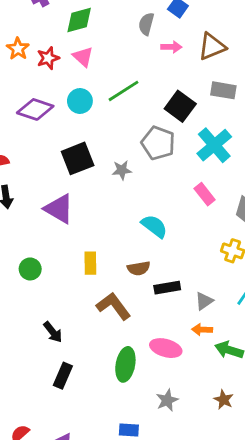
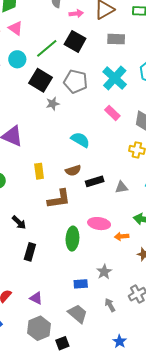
black square: (180, 106) -> (75, 41), moved
black square: (78, 158) -> (41, 80), moved, turned -30
gray triangle: (204, 301) -> (121, 187), turned 32
brown L-shape: (114, 306) -> (59, 199), turned 125
orange arrow: (202, 330) -> (122, 236), moved
gray star: (167, 400) -> (104, 272), moved

